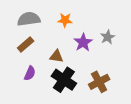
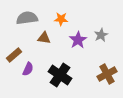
brown rectangle: (26, 45) -> (14, 55), moved
brown triangle: (56, 56) -> (44, 38), moved
brown cross: (99, 82) -> (107, 74), moved

